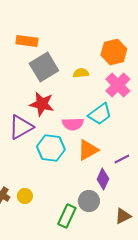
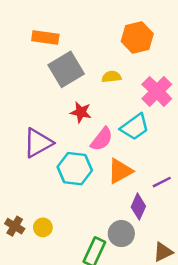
orange hexagon: (114, 52) -> (137, 37), moved
red star: (42, 104) -> (81, 112), moved, size x0.7
pink semicircle: (73, 124) -> (102, 139), turned -50

